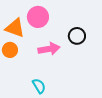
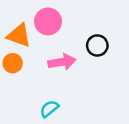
cyan semicircle: (39, 86) -> (49, 109), turned -98

